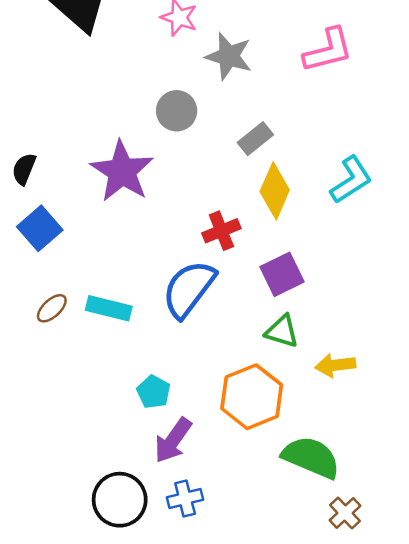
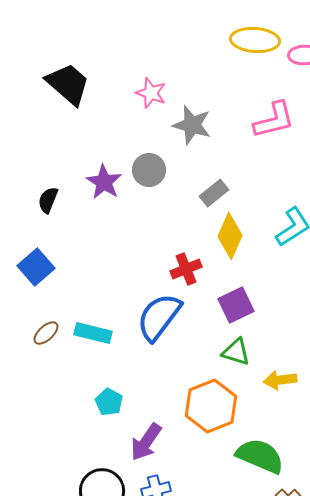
black semicircle: (24, 169) -> (48, 200), moved
purple star: (122, 171) -> (104, 182), moved, size x0.7
cyan pentagon: (154, 392) -> (109, 402), moved

